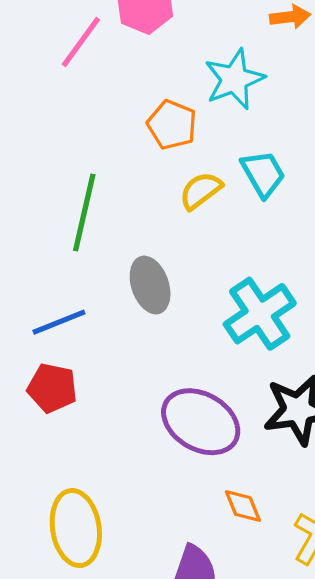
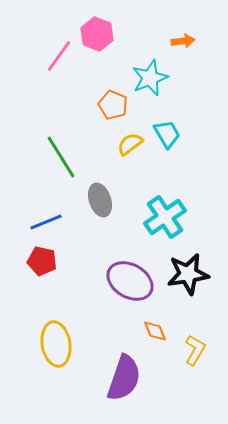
green line: (84, 212) -> (61, 157), turned -45

